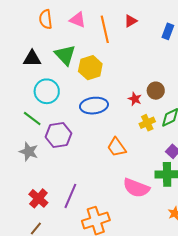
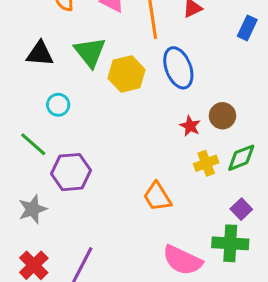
cyan circle: (47, 91) -> (58, 105), size x0.6
blue ellipse: (94, 106) -> (178, 68), moved, turned 72
gray star: (29, 152) -> (32, 209), moved, turned 30

